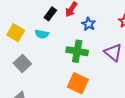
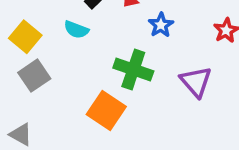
yellow square: (16, 33) -> (25, 37), moved
orange square: (78, 83) -> (106, 110), moved

